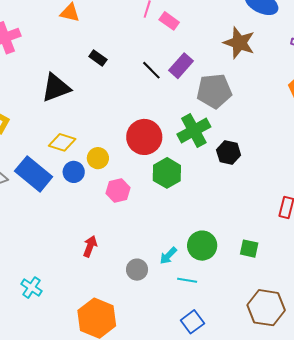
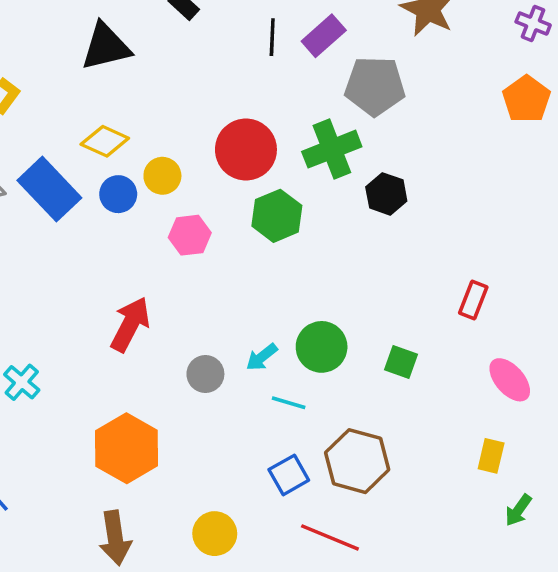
black line: (151, 70) -> (272, 37), turned 40
red arrow: (90, 246) -> (130, 324), size x1.5
brown hexagon: (266, 308) -> (357, 461), moved

